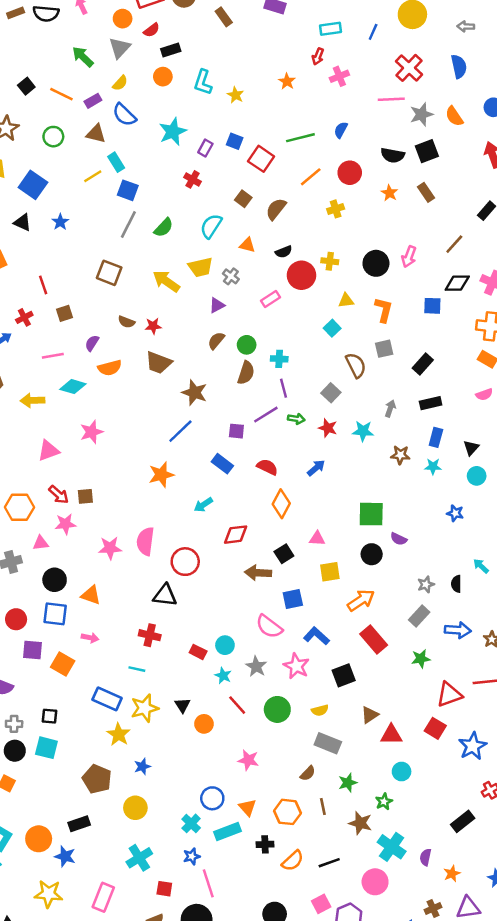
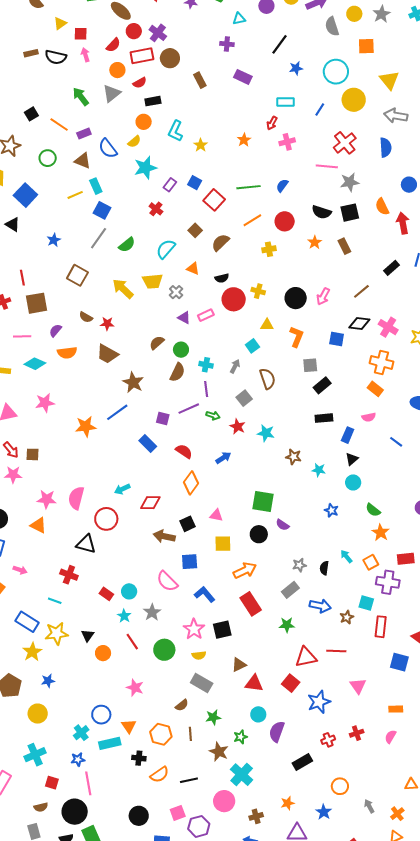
gray arrow: (466, 26) -> (396, 116), size x1.6
yellow semicircle: (120, 83) -> (134, 142), moved
orange semicircle: (454, 116) -> (382, 207), moved
blue star: (60, 222) -> (54, 240), moved
purple triangle: (217, 305) -> (184, 318), moved, turned 48
brown square: (65, 313) -> (37, 303), size x1.6
gray square: (384, 349) -> (310, 365), moved
gray arrow: (390, 408) -> (235, 366), moved
blue rectangle: (436, 437) -> (348, 435), moved
orange star: (161, 475) -> (86, 426), moved
cyan arrow: (203, 505) -> (122, 489), moved
orange triangle: (91, 595) -> (38, 525), moved
pink star: (296, 666) -> (194, 629), moved
purple semicircle: (425, 857) -> (277, 732), moved, size x1.5
brown cross: (433, 908) -> (256, 816), moved

